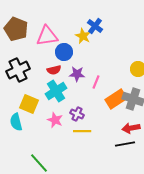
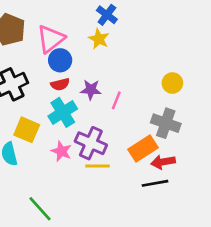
blue cross: (95, 26) -> (107, 15), moved
pink triangle: (47, 36) -> (51, 39), turned -30
blue circle: (64, 52) -> (60, 60), moved
orange rectangle: (116, 99) -> (143, 149), moved
purple cross: (77, 114) -> (91, 143), size x1.6

